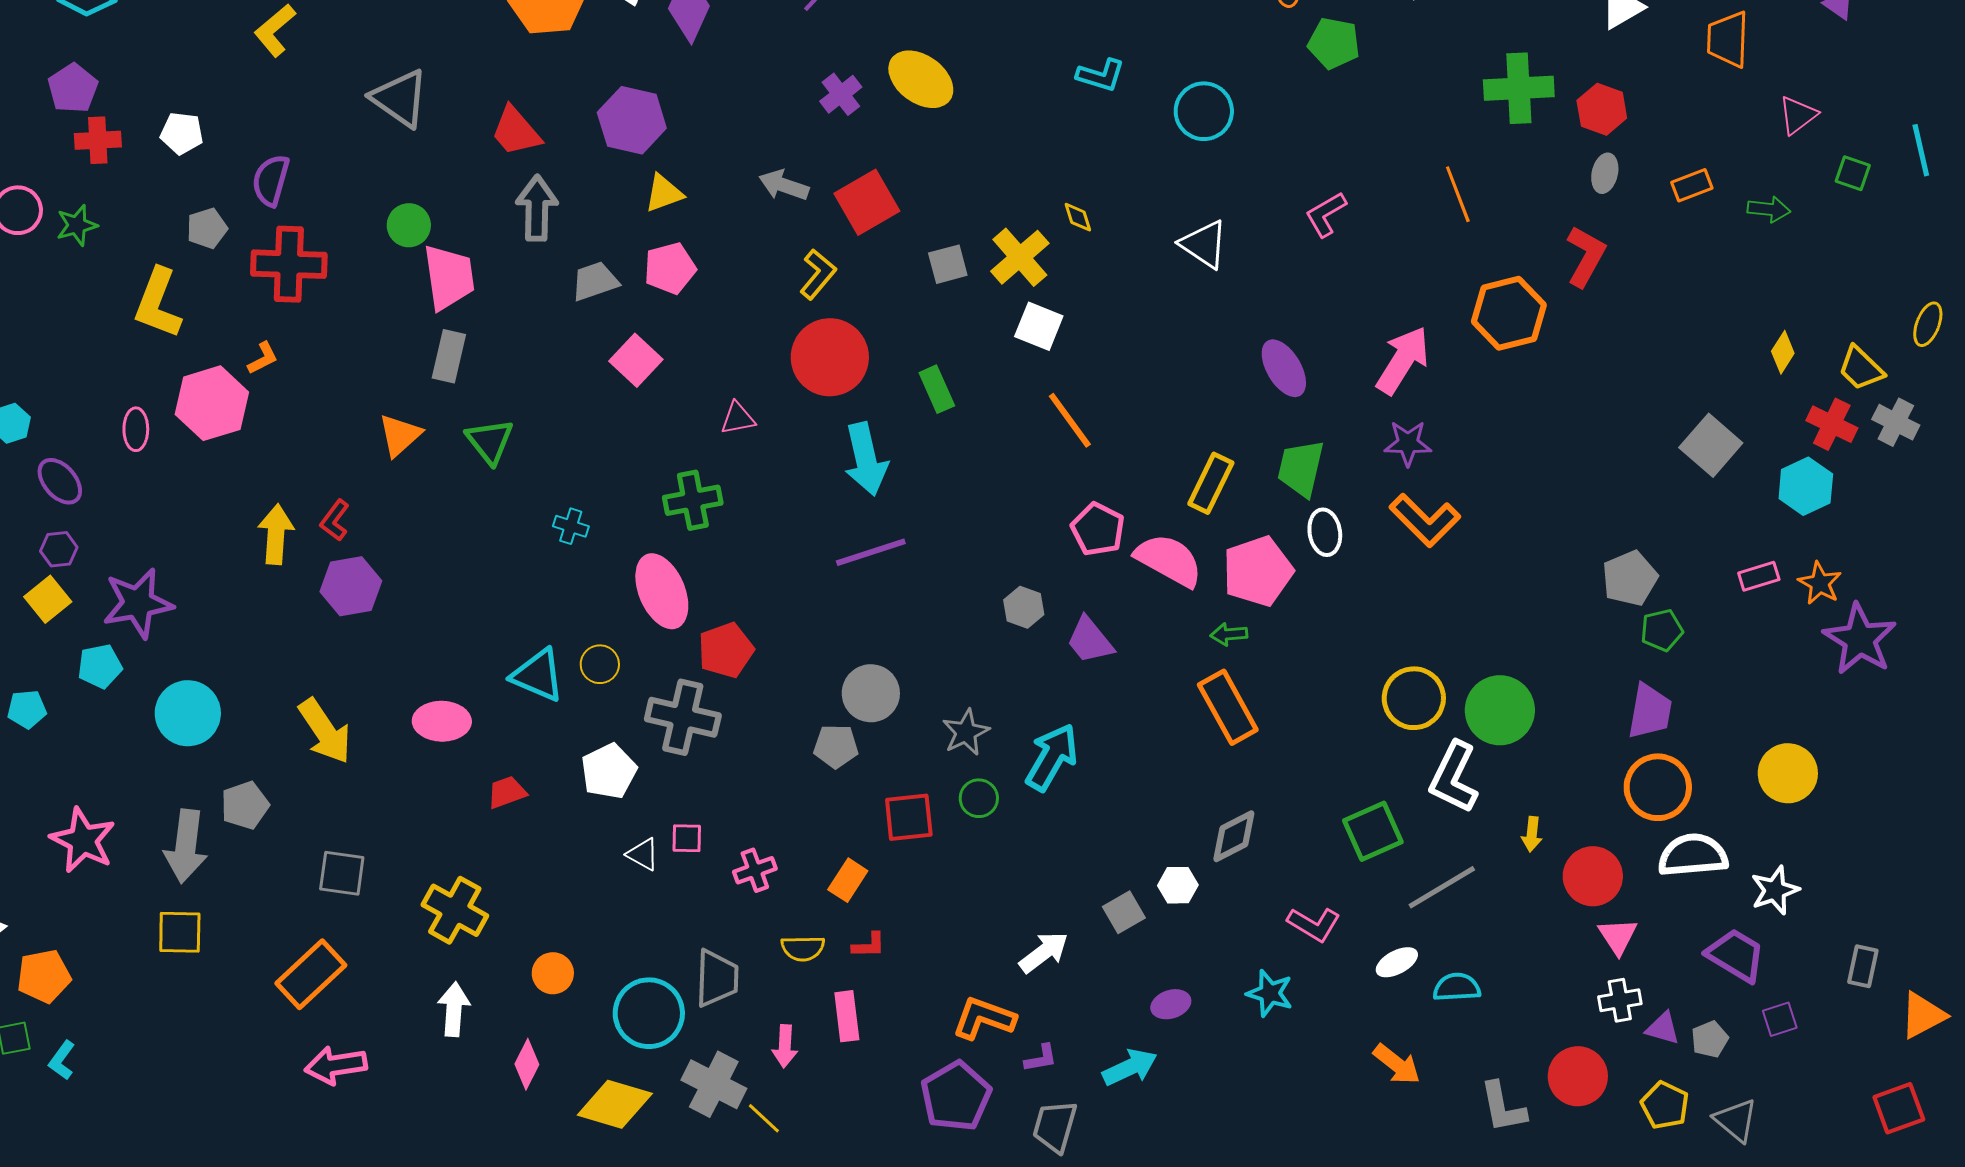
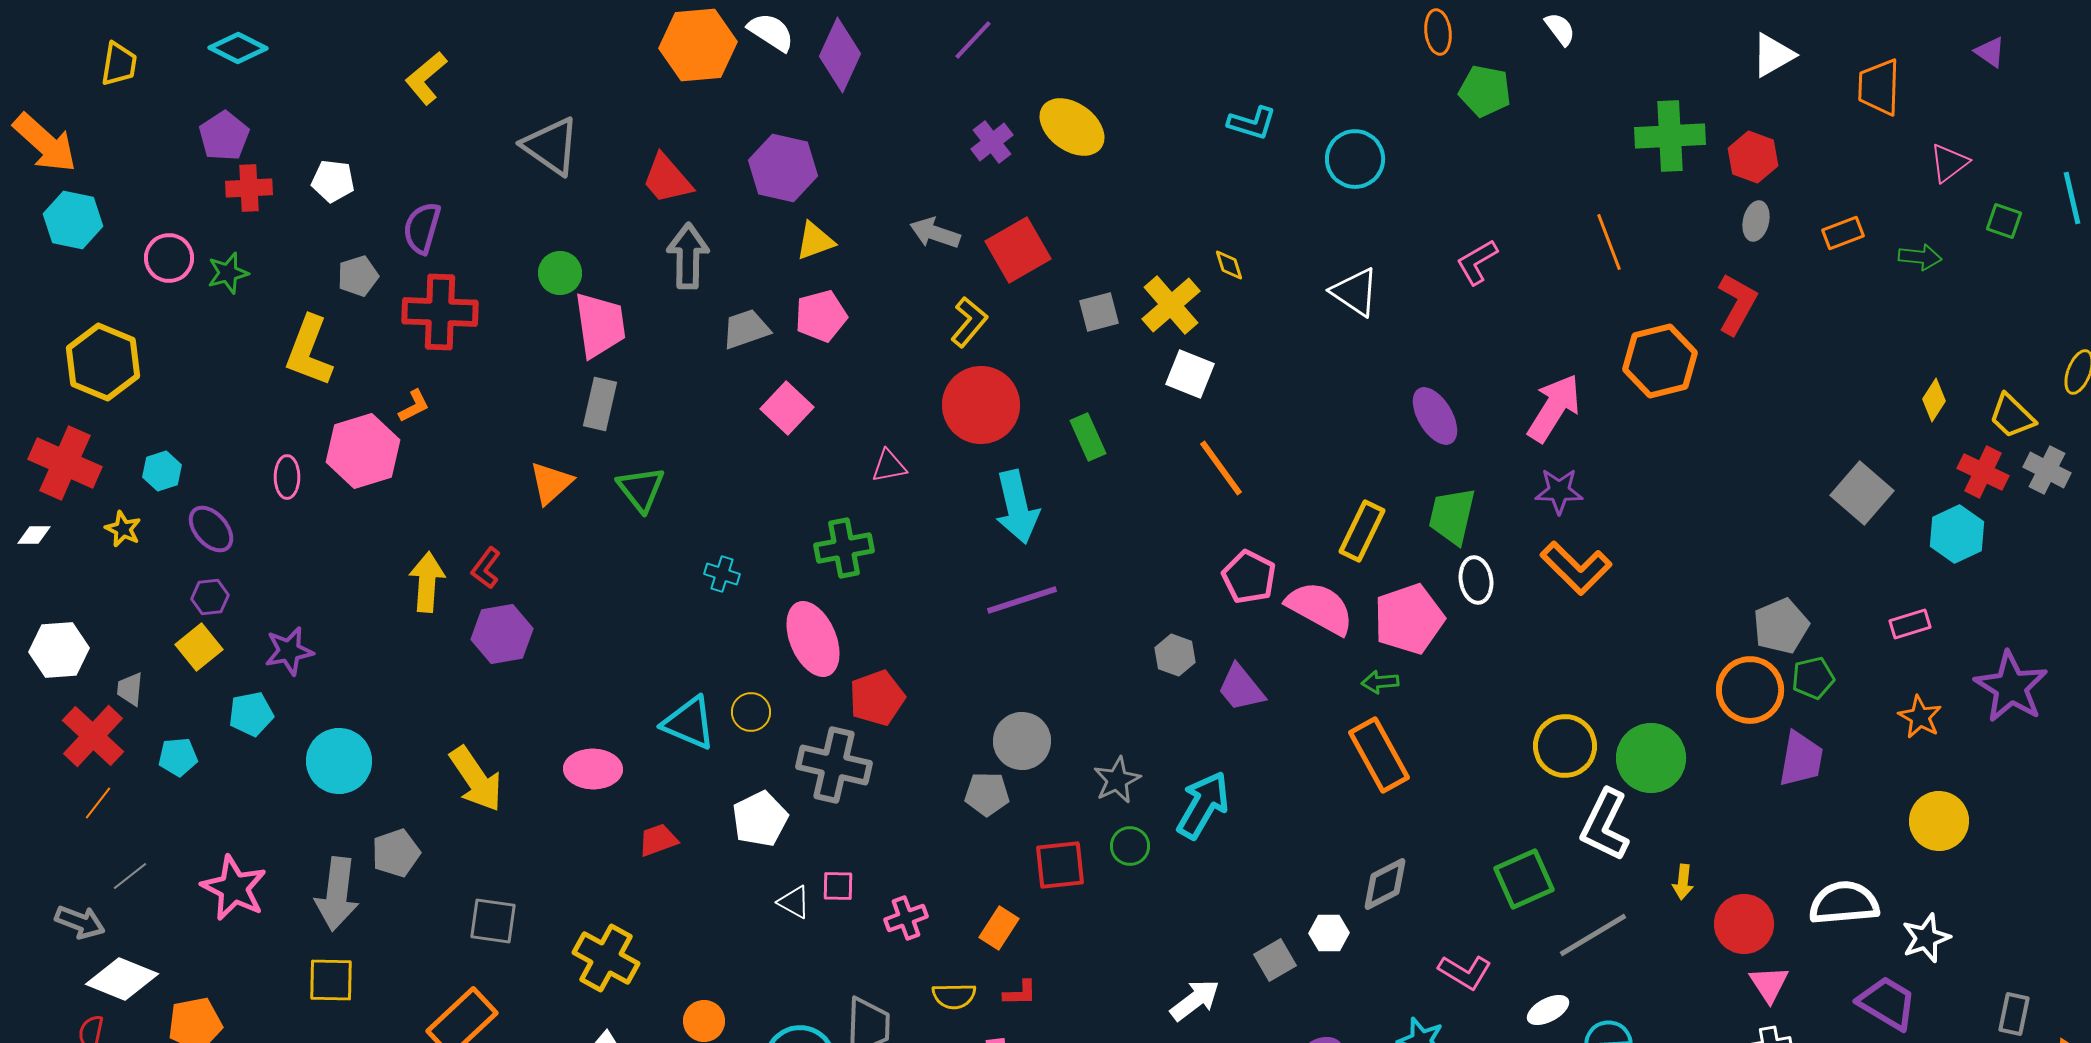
orange star: (1820, 583) -> (1920, 717), moved
purple star: (138, 603) -> (289, 651), size x0.7
orange circle: (1658, 787) -> (1750, 690), moved

